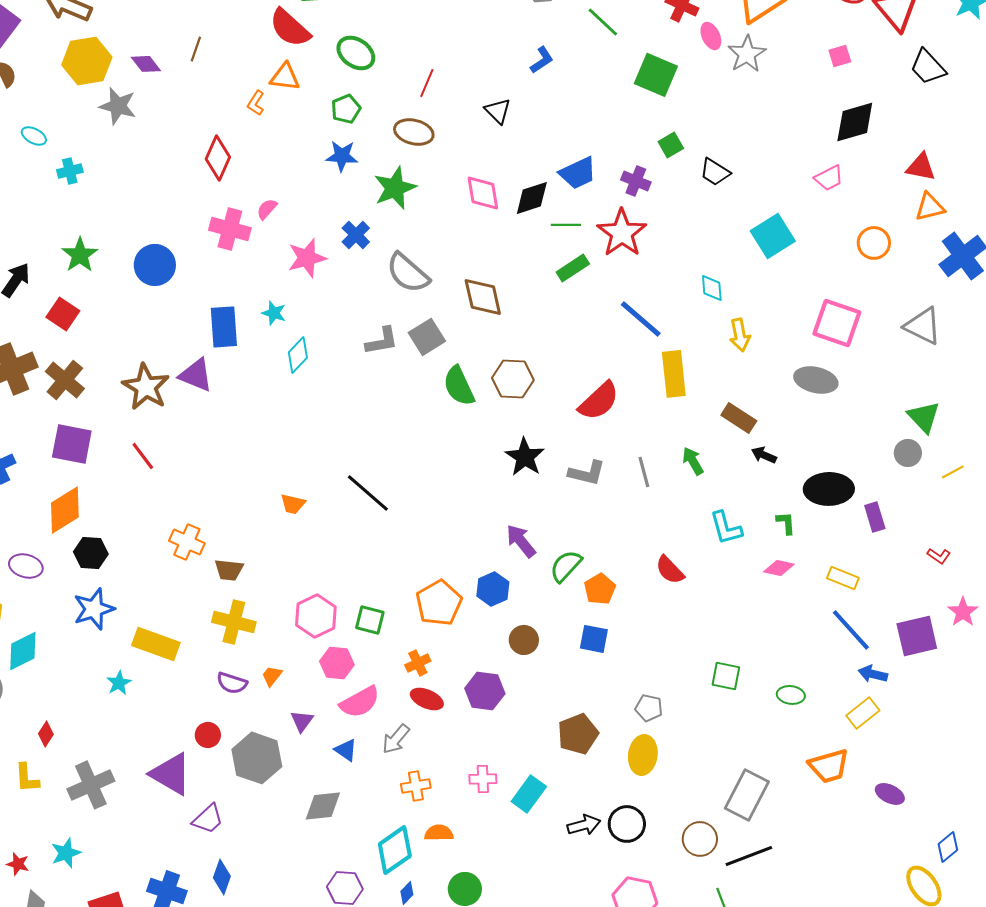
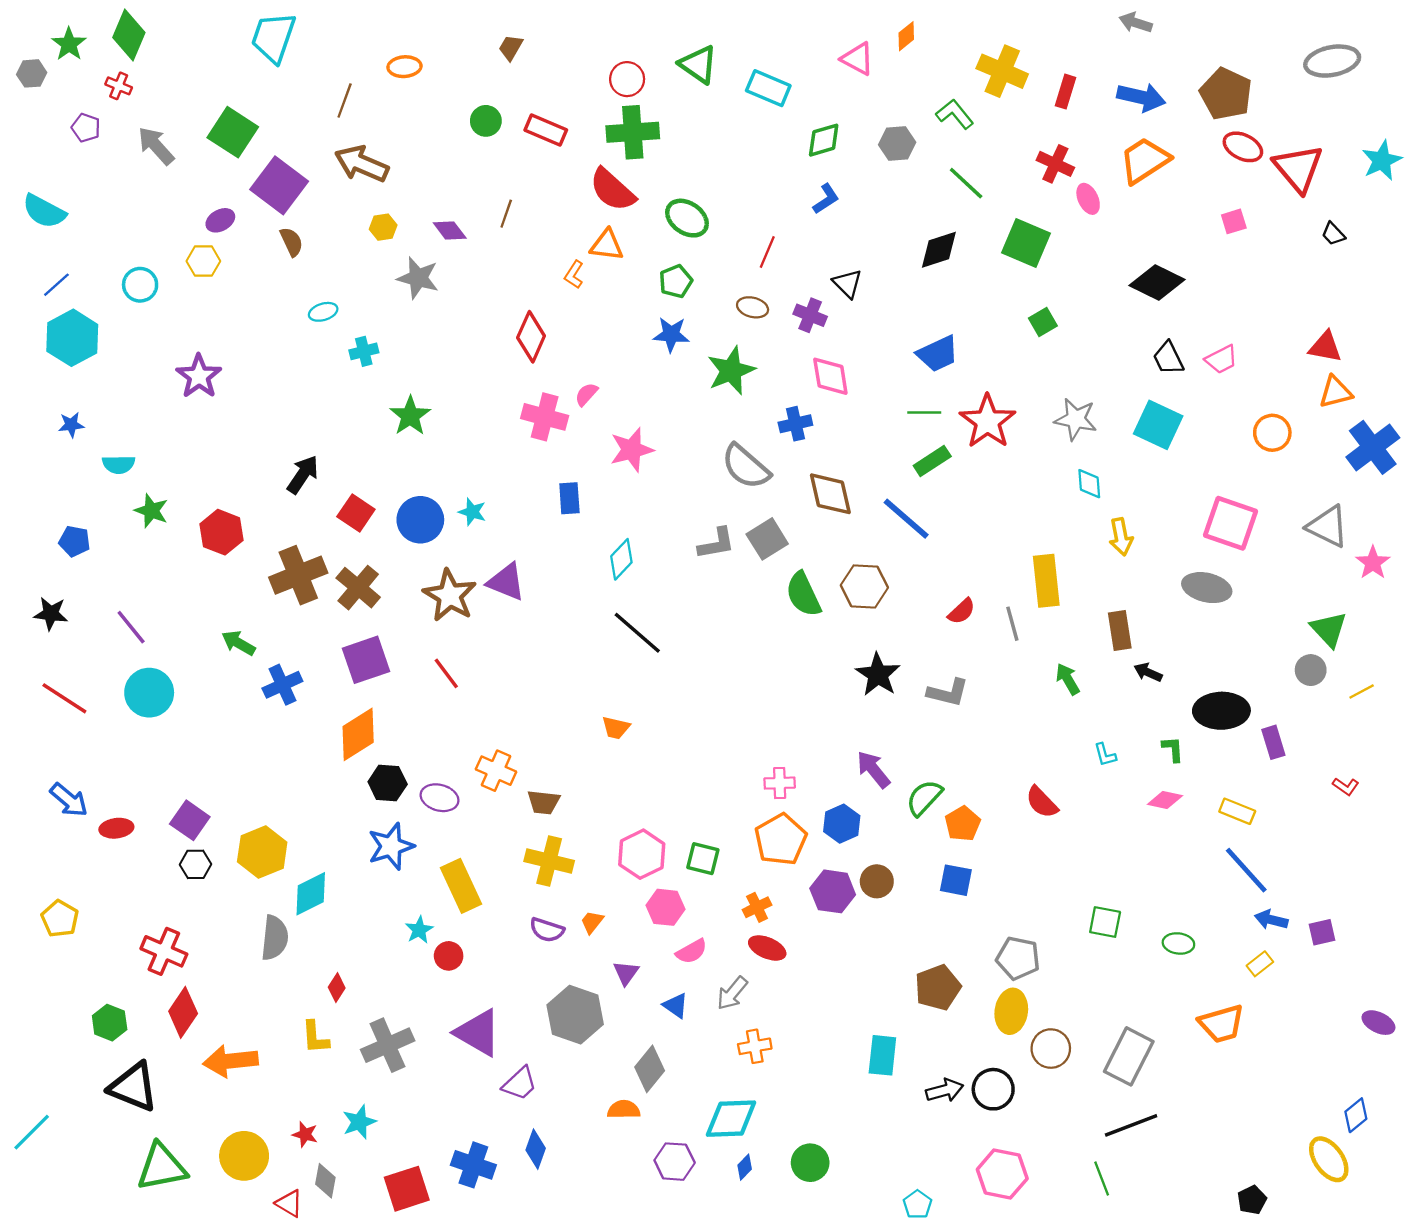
gray star: (747, 54) -> (1076, 419), moved, turned -30
blue L-shape: (542, 60) -> (826, 199), moved
yellow hexagon: (87, 61) -> (383, 227), size x0.5
black trapezoid: (928, 67) -> (1333, 234), size x0.6
black diamond: (855, 122) -> (1157, 282), moved, turned 42
brown ellipse: (414, 132) -> (753, 307), size x0.7
cyan ellipse: (34, 136) -> (323, 312), turned -45
black trapezoid: (715, 172) -> (1168, 358), moved, turned 32
purple cross: (636, 181) -> (810, 315), moved
black diamond: (532, 198) -> (939, 250), moved
blue cross: (356, 235) -> (795, 424), moved, turned 32
cyan square: (773, 236) -> (1158, 425), turned -33
green star: (80, 255) -> (410, 416), moved
blue circle: (155, 265) -> (420, 520), moved
cyan star: (274, 313) -> (472, 512), moved
blue line: (641, 319) -> (906, 519), moved
blue rectangle: (224, 327) -> (569, 498), moved, size x0.7
red semicircle: (599, 401) -> (962, 611), size x0.6
brown rectangle: (739, 418) -> (1120, 630), turned 48
purple square: (72, 444) -> (366, 660), turned -30
gray line: (644, 472) -> (1012, 624), moved
black line: (368, 493) -> (637, 633), moved
cyan L-shape: (726, 528) -> (1105, 755), size x0.6
purple ellipse: (26, 566) -> (440, 798), moved
pink star: (963, 612) -> (1373, 563), moved
purple square: (917, 636) -> (1322, 932), moved, size x0.6
yellow rectangle: (156, 644) -> (461, 886), turned 45
purple hexagon: (485, 691) -> (833, 891), moved
pink semicircle: (360, 702) -> (691, 951), size x0.7
gray pentagon: (649, 708) -> (1018, 958), size x1.4
yellow rectangle: (863, 713) -> (1260, 964), size x0.7
red circle: (208, 735) -> (449, 956), moved
pink cross: (483, 779) -> (780, 783), moved
cyan rectangle: (529, 794) -> (882, 1055), turned -30
purple ellipse: (890, 794) -> (1378, 1023), moved
gray diamond: (323, 806) -> (650, 1069), turned -45
orange semicircle: (439, 833) -> (624, 1110), moved
brown circle: (700, 839) -> (1051, 1049), moved
cyan diamond: (395, 850) -> (731, 1119), turned 33

